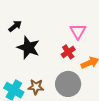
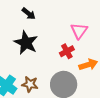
black arrow: (15, 26) -> (29, 14), moved, turned 72

